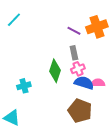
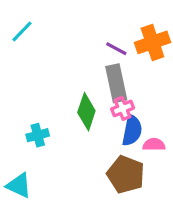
gray rectangle: (74, 53) -> (116, 83), size x1.6
blue semicircle: (84, 83) -> (132, 130), turned 84
pink semicircle: (98, 83) -> (154, 145), moved

